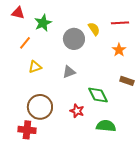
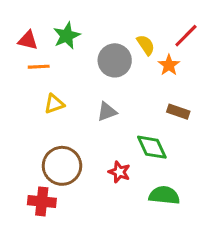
red triangle: (18, 13) -> (28, 40), moved
red line: (120, 23) -> (186, 36), turned -42
orange line: (25, 43) -> (39, 67), turned 48
orange star: (119, 50) -> (169, 65), moved
brown rectangle: (127, 81) -> (178, 112), moved

